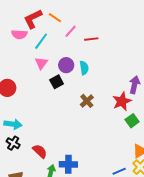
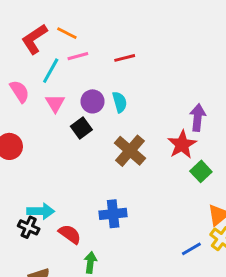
pink line: (70, 31) -> (78, 56), moved, turned 40
pink semicircle: (19, 34) -> (19, 91), moved, turned -119
brown cross: (87, 101) -> (130, 151), size x1.5
cyan arrow: (13, 124) -> (41, 211), moved
blue cross: (68, 164) -> (113, 214), moved

